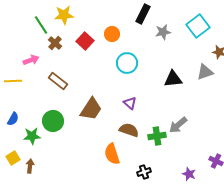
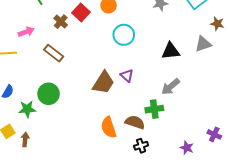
brown cross: (55, 43) -> (61, 22), moved
brown trapezoid: (91, 109) -> (103, 83), moved
gray arrow: (178, 125) -> (171, 87), moved
brown semicircle: (129, 130) -> (135, 122), moved

